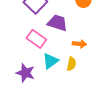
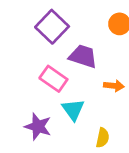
cyan triangle: (50, 61) -> (73, 110), turned -30
yellow semicircle: (71, 64) -> (103, 138), moved

